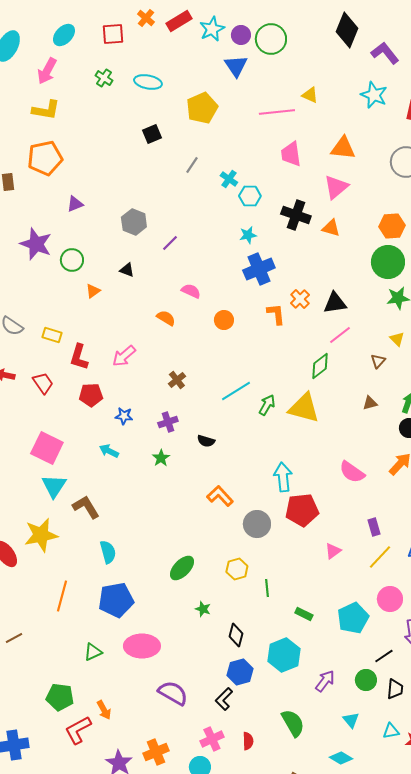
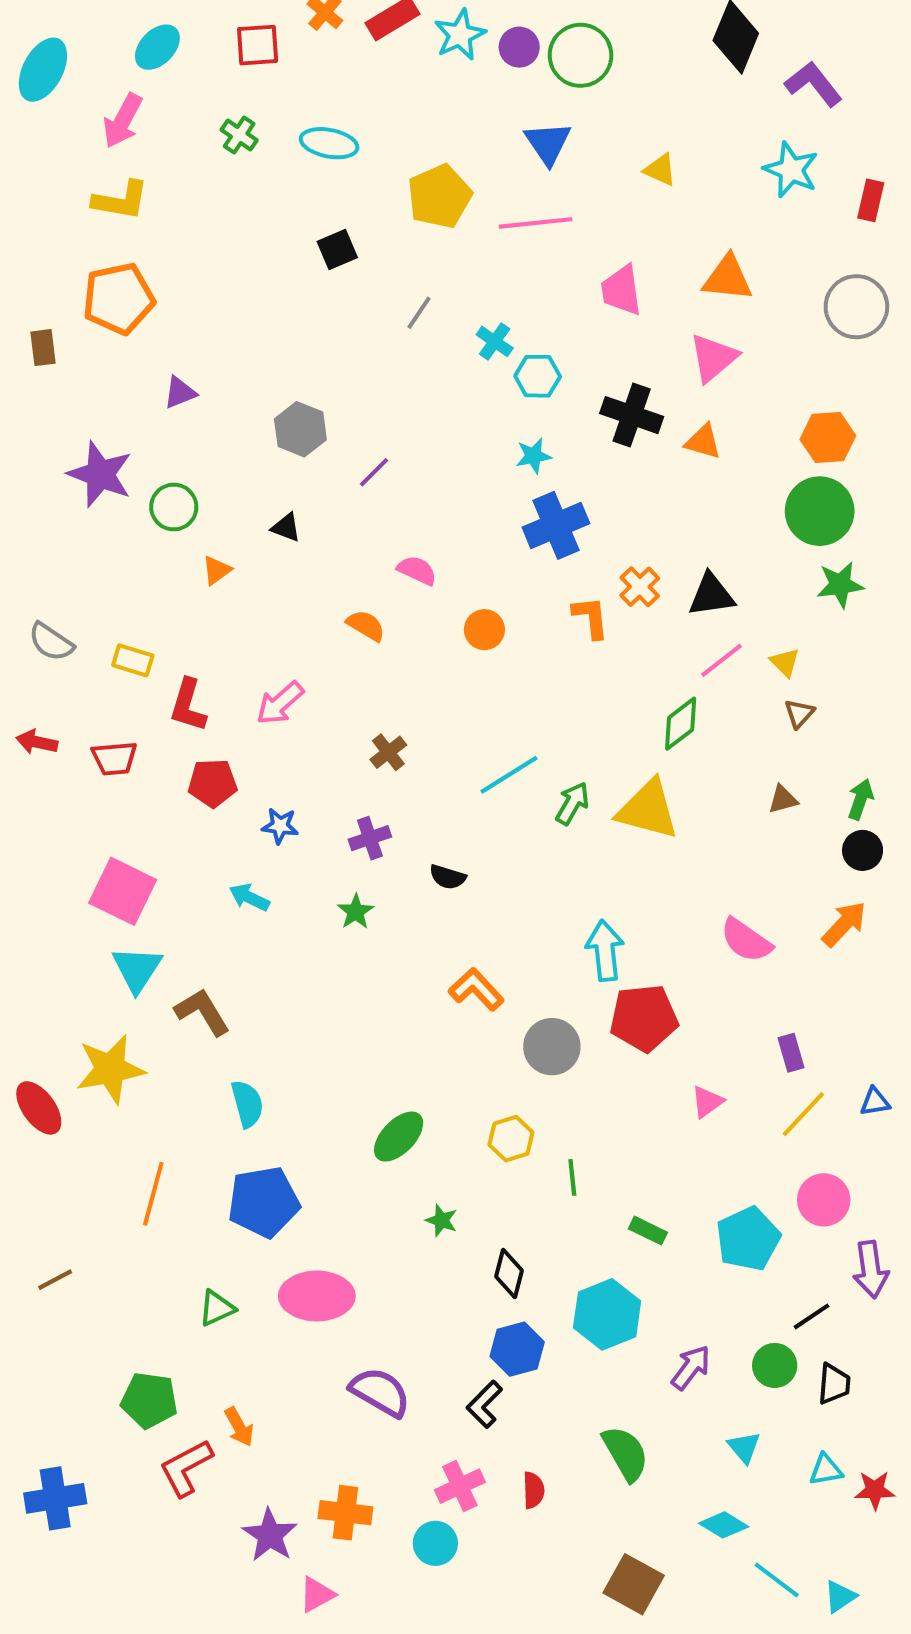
blue triangle: (236, 66) -> (548, 143), moved
pink line: (277, 112) -> (536, 223), moved
yellow triangle: (397, 339) -> (785, 662), moved
red trapezoid: (43, 383) -> (114, 758), turned 120
orange cross: (156, 752) -> (345, 1513), turned 30

